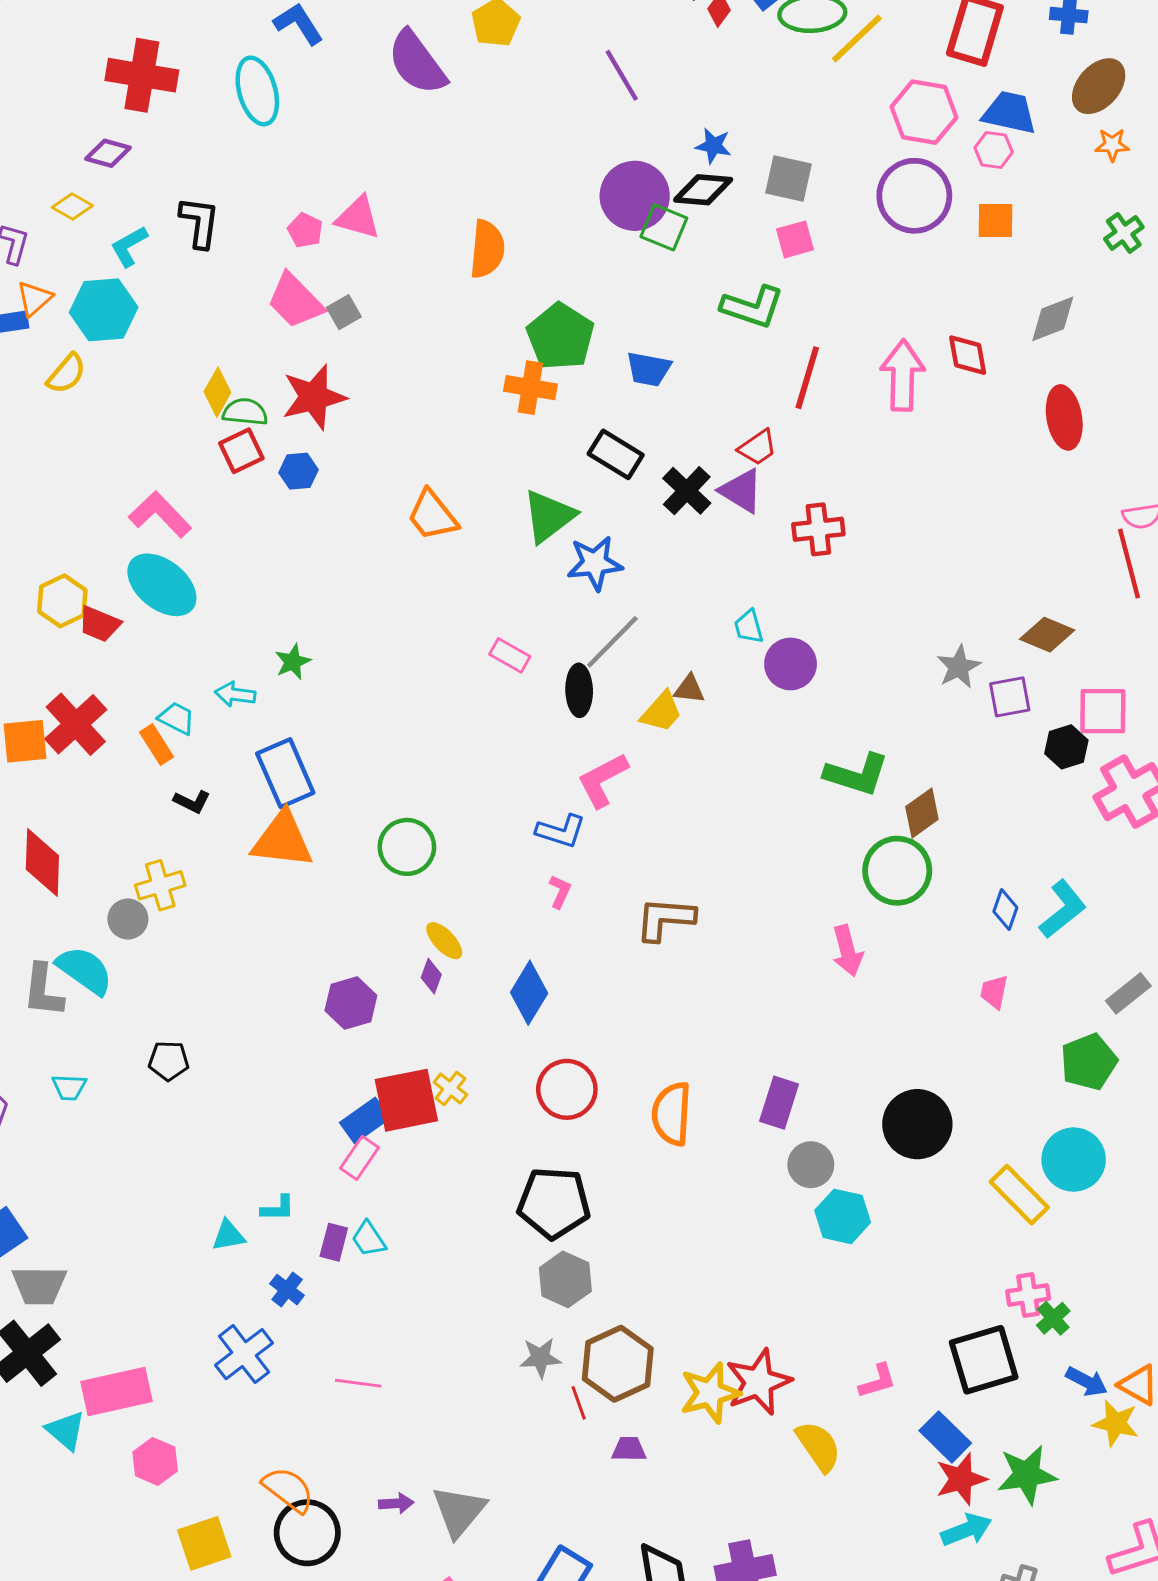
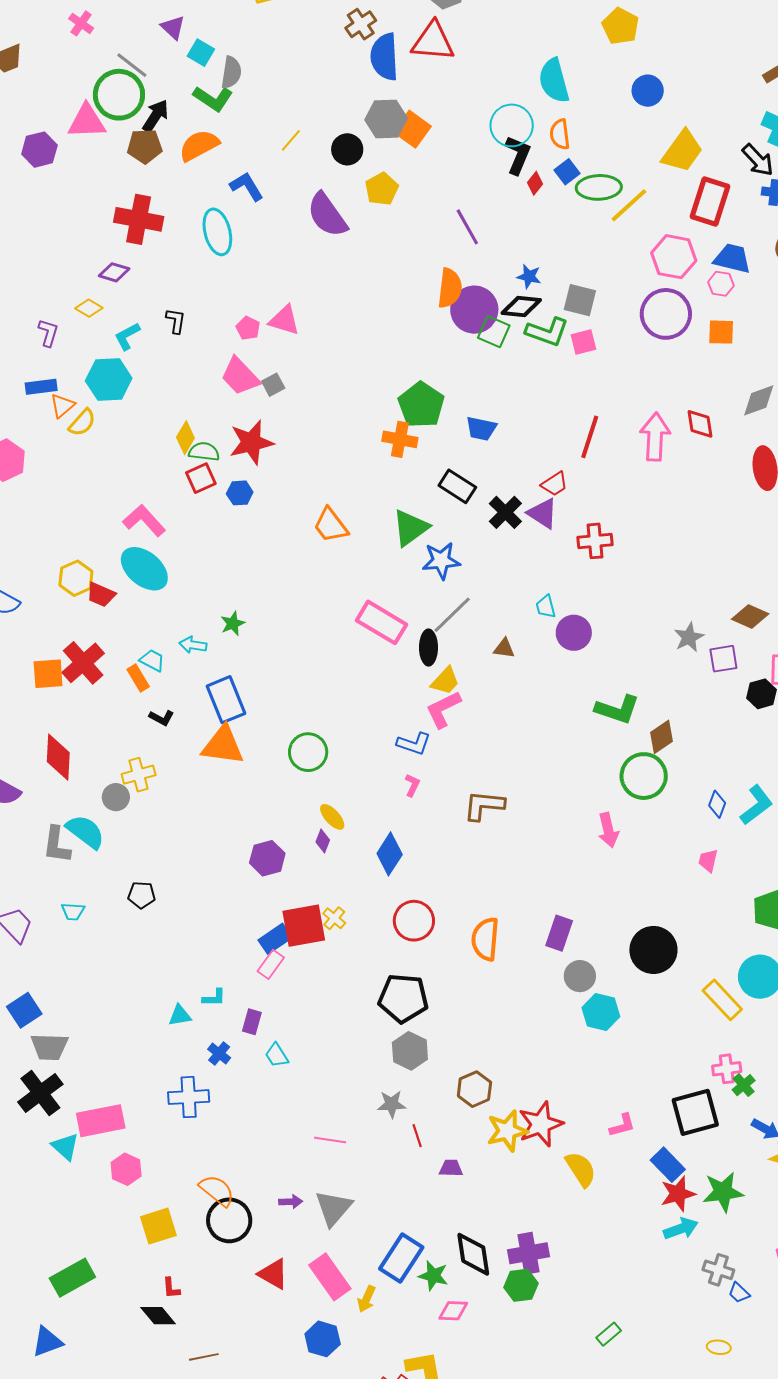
black L-shape: (200, 222) -> (176, 321), size x0.7
orange semicircle: (487, 249) -> (450, 288), moved
orange triangle: (34, 298) -> (62, 406), moved
green L-shape: (752, 307) -> (547, 332), moved
pink rectangle: (510, 655) -> (382, 622), size x1.8
yellow trapezoid: (661, 712) -> (445, 681), moved
cyan trapezoid: (369, 1239) -> (277, 1055), moved
blue cross: (244, 1354) -> (189, 1097), turned 33
brown hexagon: (618, 1364) -> (474, 1089), moved, size x0.7
pink line: (358, 1383) -> (330, 1140), moved

